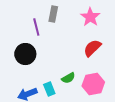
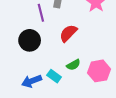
red semicircle: (92, 48) -> (68, 33), moved
cyan rectangle: (49, 89) -> (54, 76), turned -32

